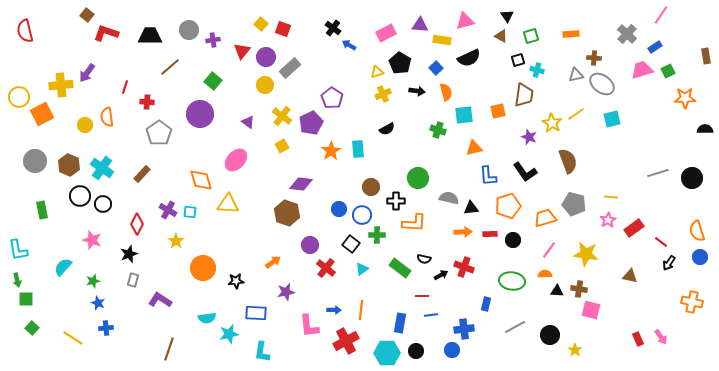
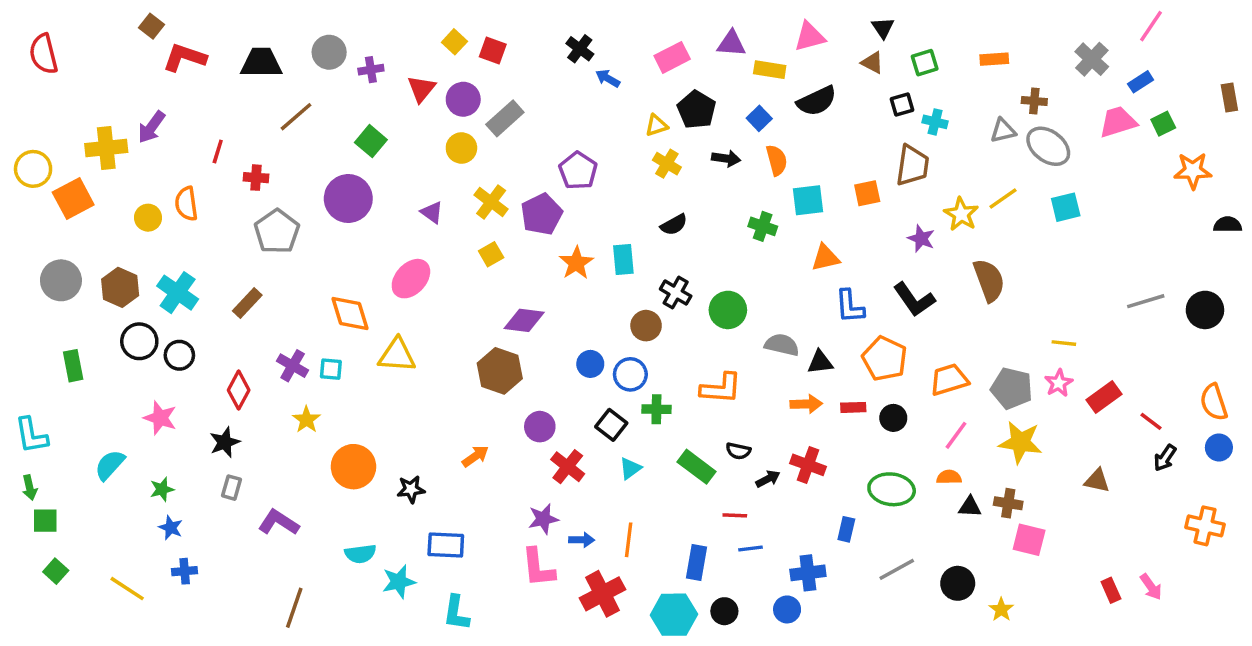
yellow cross: (383, 94) -> (667, 164), turned -35
black cross: (396, 201) -> (676, 293), moved, turned 30
gray pentagon: (574, 204) -> (1012, 388), moved
orange pentagon: (508, 206) -> (885, 359), turned -30
purple star: (286, 292) -> (543, 519), moved

